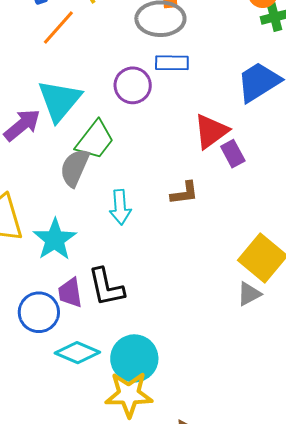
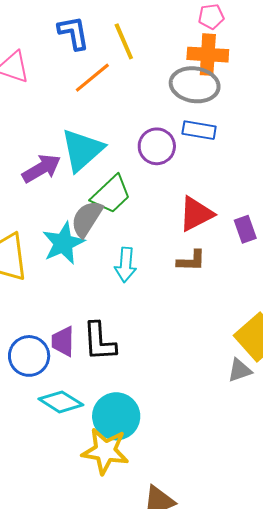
red triangle: (211, 131) -> (196, 214), moved
cyan star: (55, 239) -> (63, 243), moved

